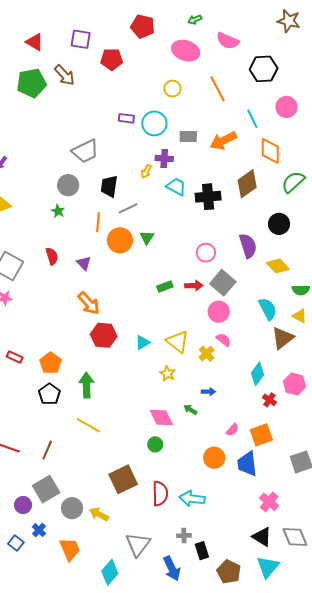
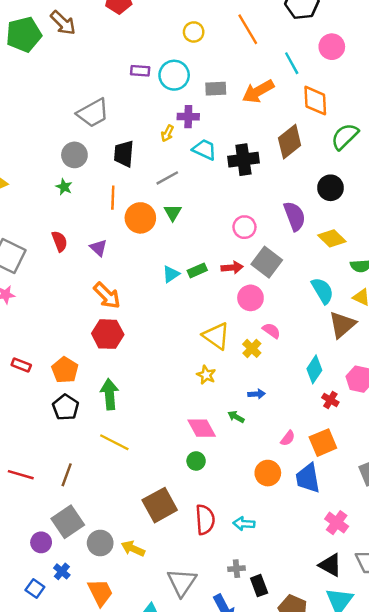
gray line: (128, 208) -> (167, 178), moved
pink circle: (219, 312) -> (250, 298), moved
red hexagon: (104, 335) -> (108, 334), moved
cyan triangle: (143, 342) -> (171, 274), moved
cyan arrow: (192, 499) -> (244, 524), size x0.7

